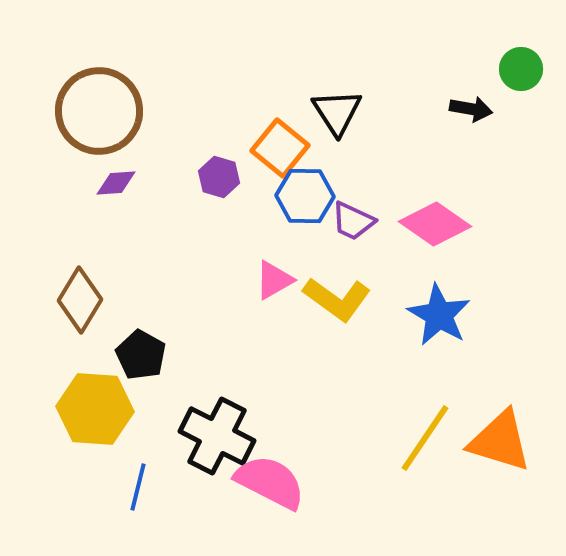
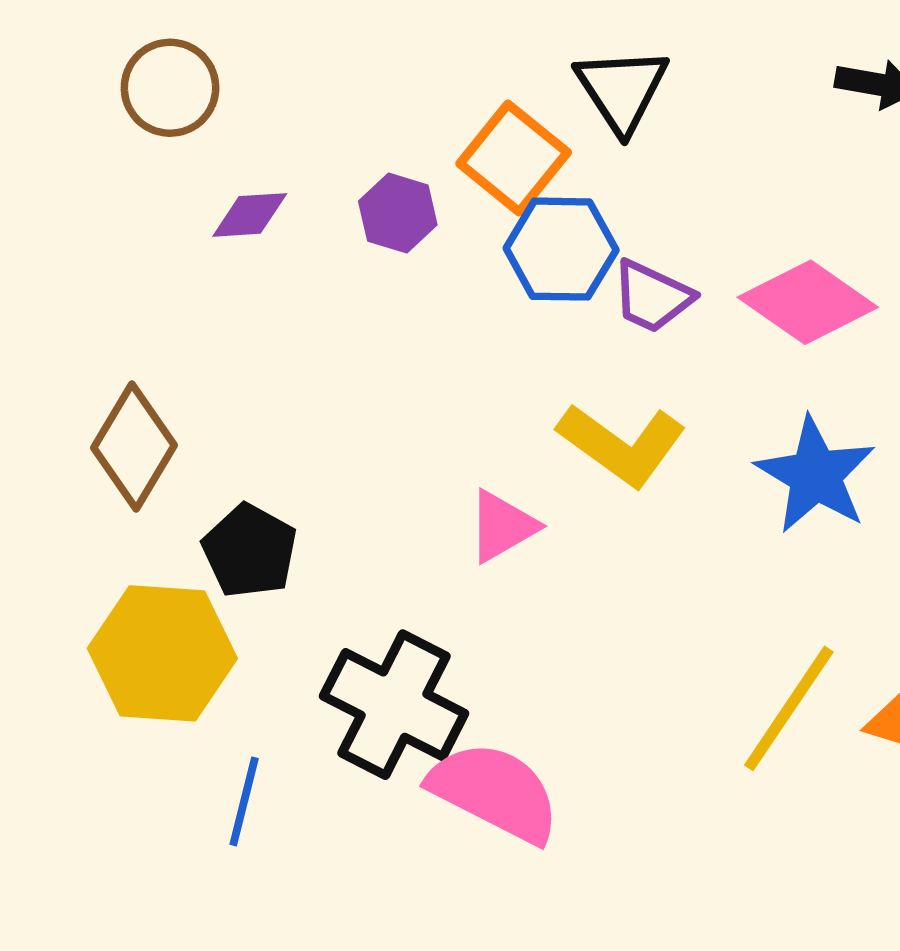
brown circle: (99, 111) -> (170, 88), size x0.6
purple diamond: (116, 183) -> (250, 215), moved
pink triangle: (274, 280) -> (502, 526), moved

